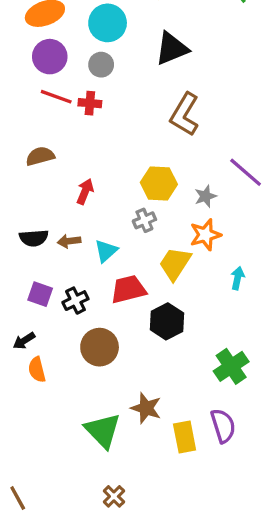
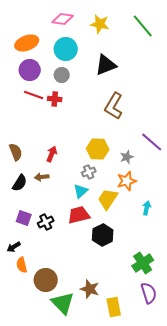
brown semicircle: (40, 156) -> (16, 152), moved, turned 84
black semicircle: (34, 238) -> (20, 183), turned -54
brown arrow: (69, 241) -> (42, 177), moved
cyan triangle: (106, 251) -> (81, 191), moved
brown circle: (100, 347) -> (46, 280), moved
purple semicircle: (223, 426) -> (149, 293), moved

